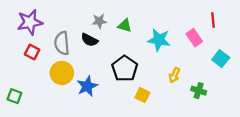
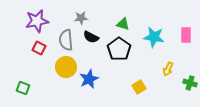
gray star: (99, 21) -> (81, 18), moved
pink rectangle: (194, 38) -> (186, 35), turned 35
black pentagon: (125, 69) -> (119, 49), moved
yellow square: (142, 95) -> (139, 87), turned 32

